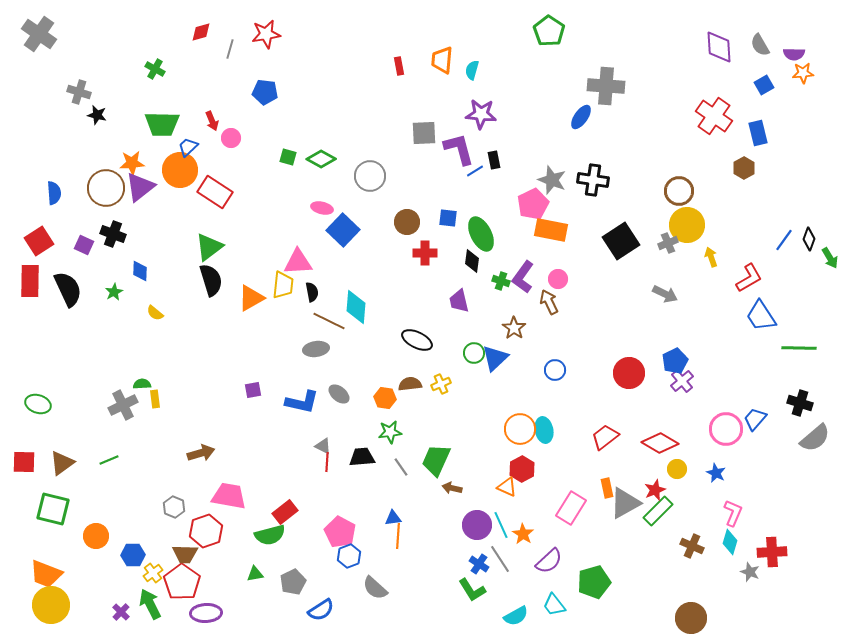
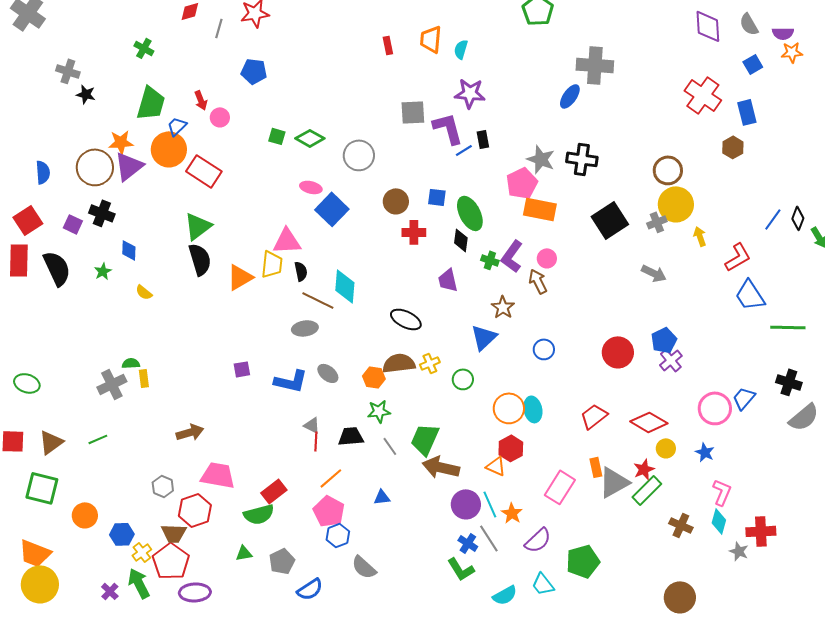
green trapezoid: (162, 124) -> (151, 103), turned -75
green circle: (474, 353) -> (463, 379), moved
brown semicircle: (410, 384) -> (399, 363), size x1.4
brown arrow: (452, 488) -> (441, 467), size x1.8
orange line: (398, 536) -> (331, 478), moved, turned 45

